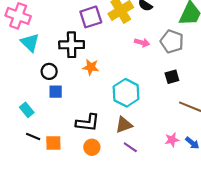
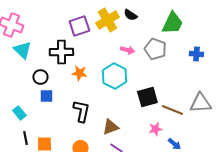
black square: (172, 77) -> (147, 97), moved, size x1.5
cyan hexagon: (126, 93) -> (114, 76), moved
black L-shape: (88, 123) -> (81, 111), moved, turned -85
black line: (33, 137) -> (25, 138), turned 56
pink star: (172, 140) -> (155, 129), moved

